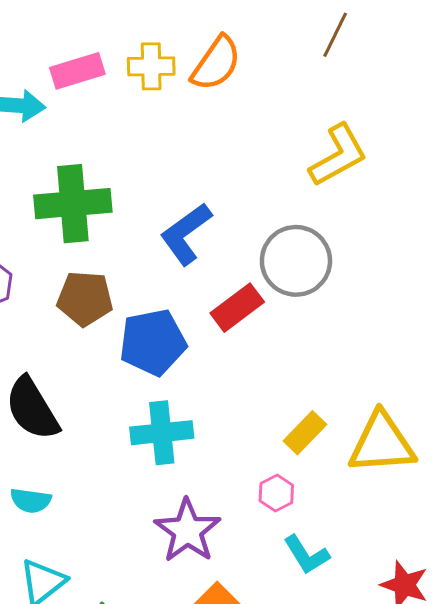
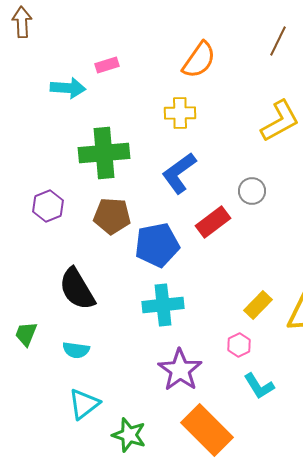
yellow cross: (151, 66) -> (180, 113), moved
pink rectangle: (77, 71) -> (107, 65), size x0.7
gray circle: (296, 261) -> (252, 191), size x0.6

